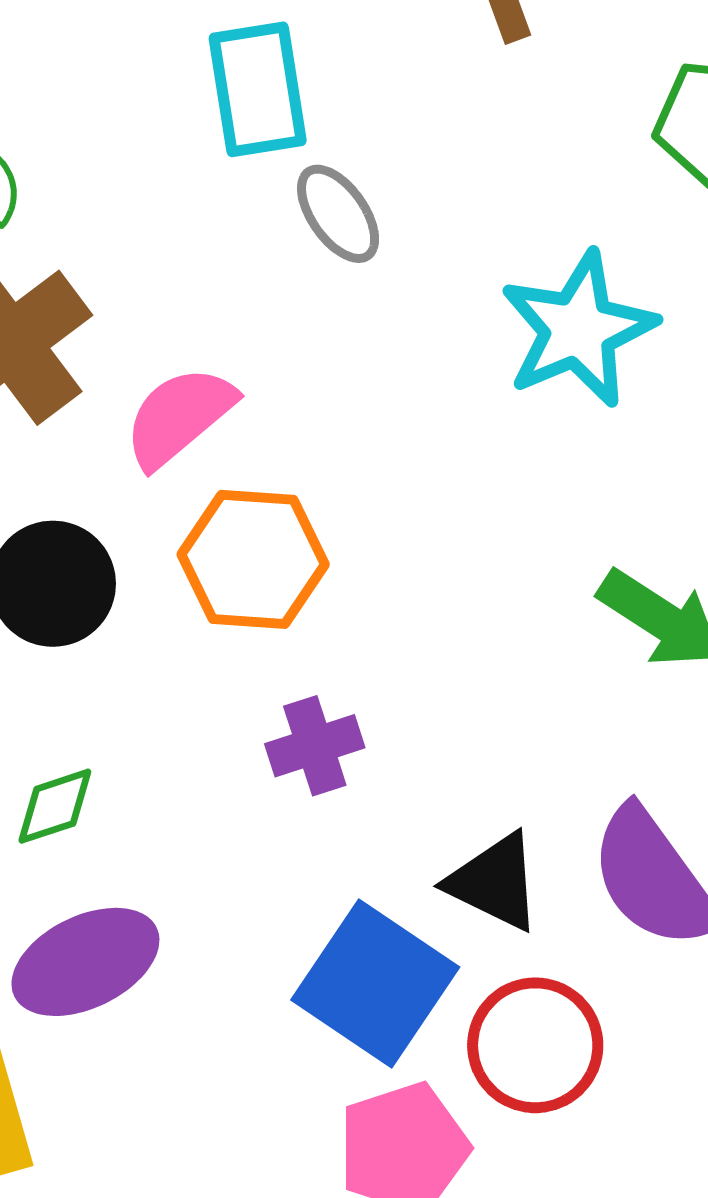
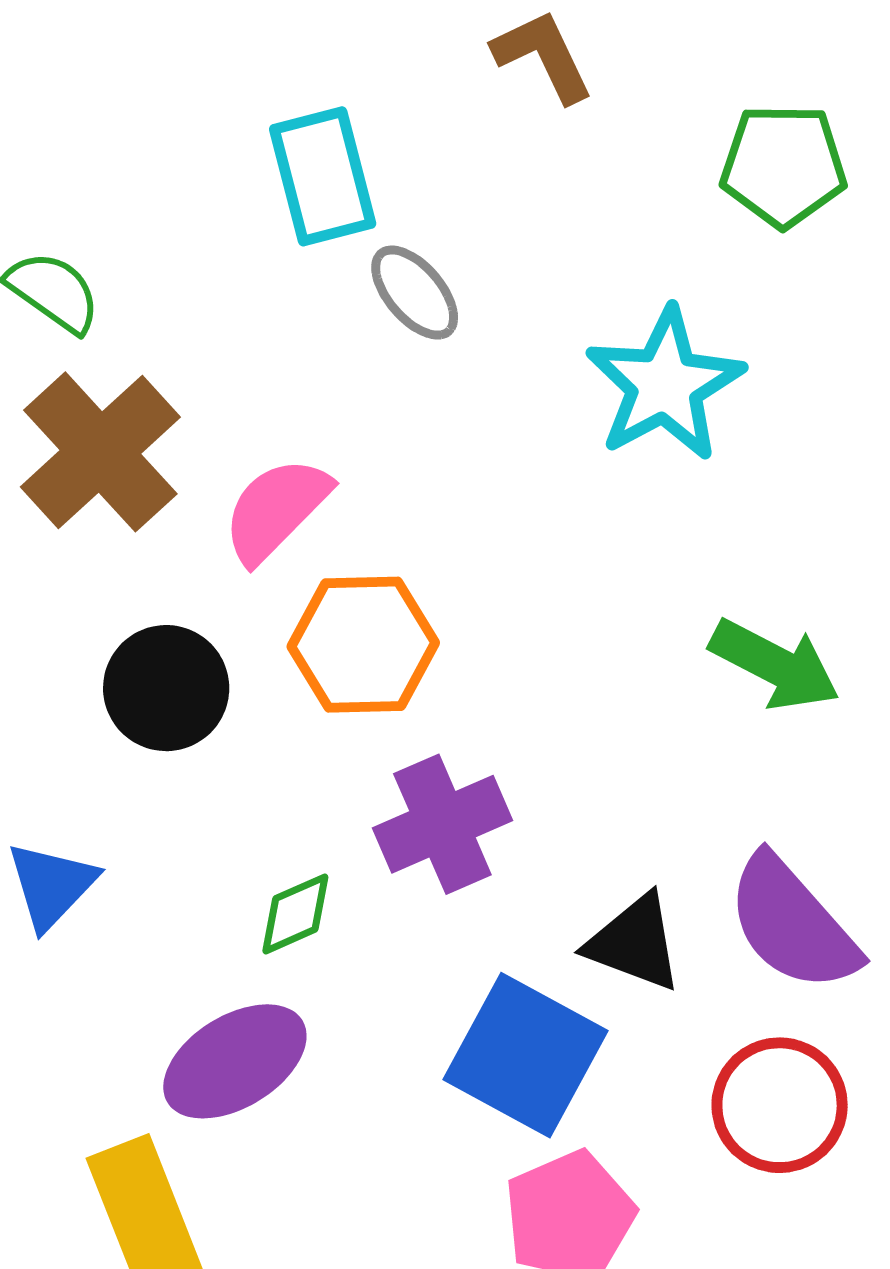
purple cross: (315, 746) -> (442, 824), size x1.4
green diamond: (55, 806) -> (295, 914), moved
red circle: (535, 1045) -> (780, 1105), moved

